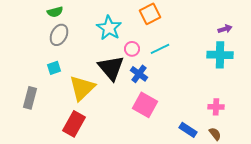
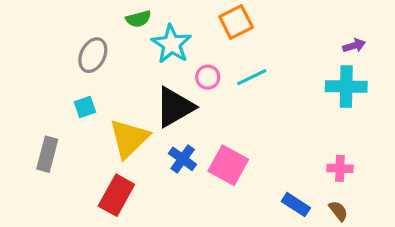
green semicircle: (55, 12) -> (138, 19), moved
black triangle: (111, 68) -> (175, 107), turned 40
blue cross: (139, 74) -> (183, 159), moved

